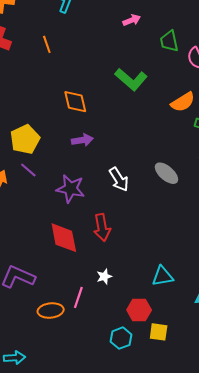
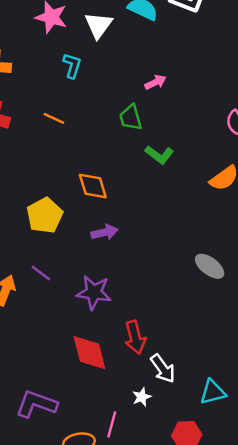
green trapezoid: (169, 41) -> (131, 118), moved
orange line: (47, 44) -> (54, 118), turned -42
green L-shape: (131, 79) -> (159, 155), size x0.7
yellow pentagon: (25, 139) -> (45, 215), moved
white arrow: (119, 179) -> (163, 369), moved

